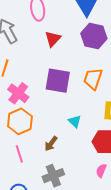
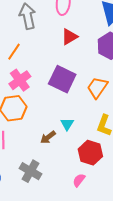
brown arrow: (51, 144) -> (48, 137), moved
gray cross: (53, 176) -> (30, 171), turned 35

